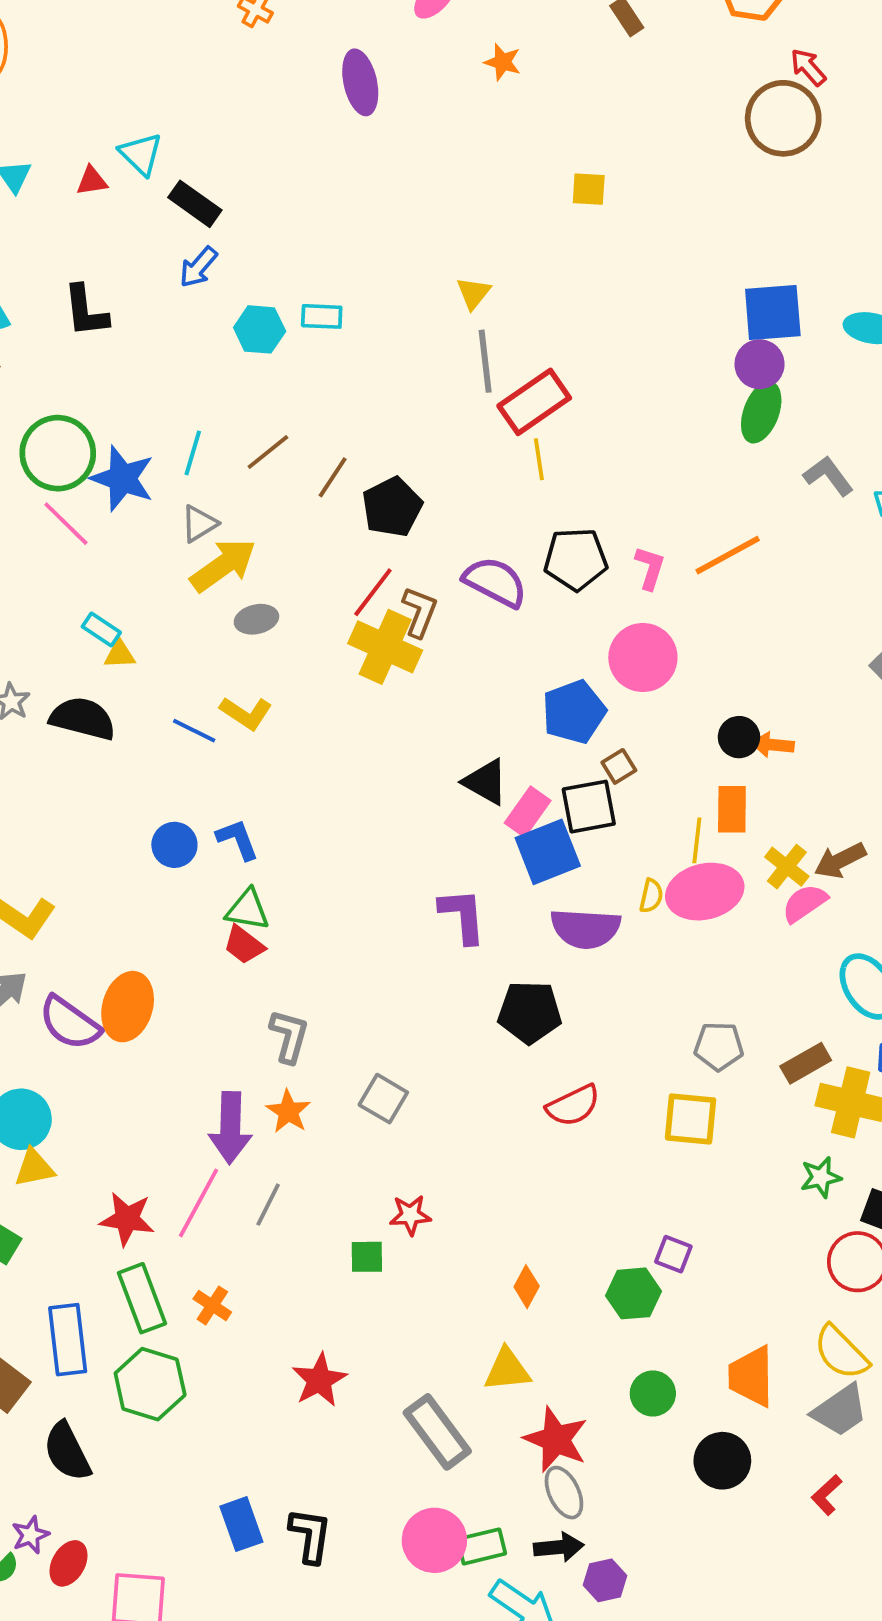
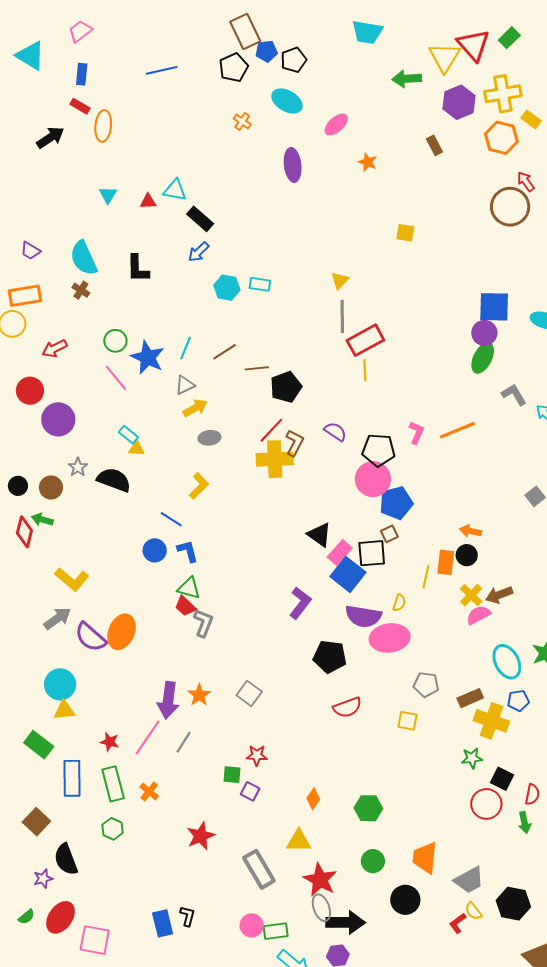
cyan triangle: (141, 154) -> (175, 190), turned -40
green circle: (58, 453) -> (115, 341), size x0.6
brown line: (333, 477) -> (257, 368), turned 45
black pentagon: (576, 559) -> (379, 450), moved
yellow arrow: (223, 565) -> (195, 408), size x0.7
purple semicircle: (495, 582) -> (335, 432), size x0.7
yellow cross: (385, 647) -> (275, 459), turned -33
pink circle: (643, 657) -> (373, 479), moved
blue pentagon: (574, 712) -> (396, 503), moved
yellow L-shape: (246, 713) -> (199, 486), turned -84
blue line: (194, 731) -> (171, 519), moved
black circle: (739, 737) -> (467, 555), moved
blue square: (548, 852) -> (348, 574), turned -36
pink ellipse: (705, 892) -> (390, 638), moved
purple L-shape: (462, 916) -> (300, 603), turned 36
gray L-shape: (289, 1036) -> (203, 623), moved
yellow square: (691, 1119) -> (407, 721), size x0.7
red star: (127, 1219) -> (110, 742), size x0.7
purple square: (673, 1254) -> (250, 791), moved
blue rectangle: (68, 1340) -> (72, 778), moved
yellow semicircle: (841, 1352) -> (473, 911), moved, size x0.6
green hexagon: (150, 1384) -> (113, 829), size x0.6
blue rectangle: (241, 1524) -> (163, 923), moved
purple star: (30, 1535) -> (43, 879), moved
black L-shape: (310, 1535) -> (187, 916), size x0.7
pink circle: (434, 1540) -> (252, 925), size x0.7
black arrow: (559, 1547) -> (346, 922), moved, size x1.5
red ellipse: (68, 1563) -> (60, 917), size x1.4

